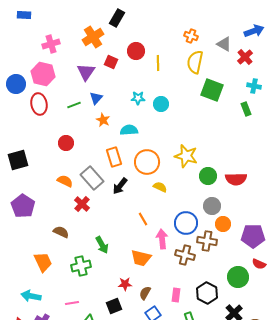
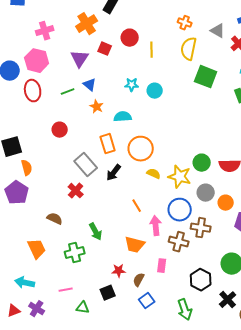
blue triangle: (96, 98) -> (90, 85), turned -32
yellow star: (186, 156) -> (180, 177), moved
orange semicircle: (65, 181) -> (27, 168), moved, turned 49
orange circle: (223, 224) -> (226, 203), moved
pink rectangle: (176, 295) -> (162, 266), moved

